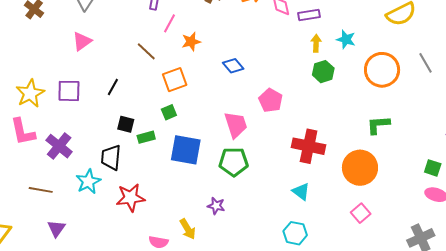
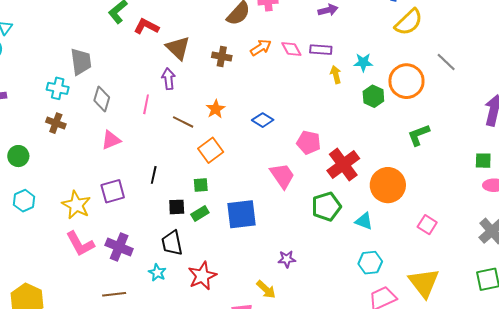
purple rectangle: (309, 15) -> (321, 50), turned 30
pink line: (169, 23) -> (146, 104), moved
pink triangle: (82, 41) -> (111, 140), turned 30
brown line: (146, 51) -> (183, 122), moved
green hexagon: (323, 72) -> (373, 96), moved
green square: (169, 112) -> (201, 185), moved, turned 35
red cross: (309, 146) -> (343, 165), moved, turned -32
green pentagon: (234, 162) -> (326, 207), moved
orange circle: (360, 168) -> (388, 185), moved
cyan star: (88, 182) -> (157, 273), size x0.7

